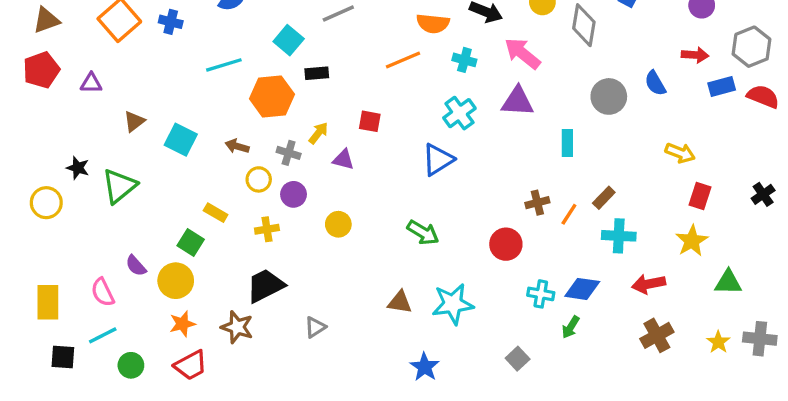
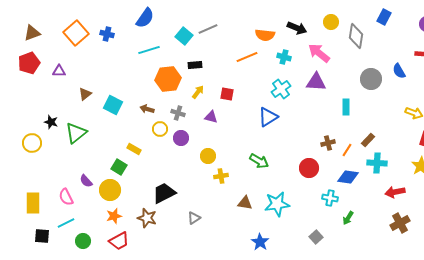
cyan square: (289, 40) -> (184, 36), moved
cyan line: (224, 65) -> (149, 50), moved
yellow arrow: (318, 133) -> (198, 92), moved
yellow cross: (267, 229) -> (221, 176), moved
blue diamond: (582, 289) -> (348, 177), moved

